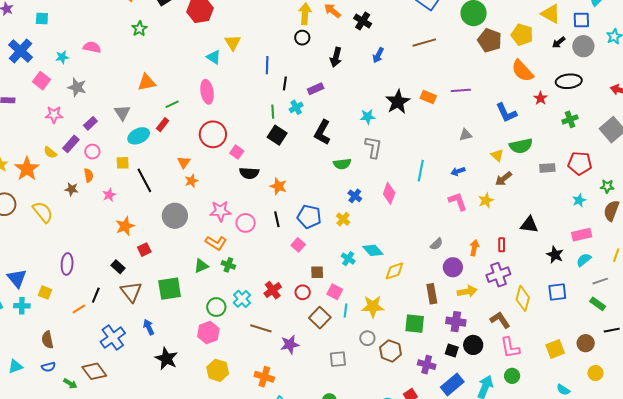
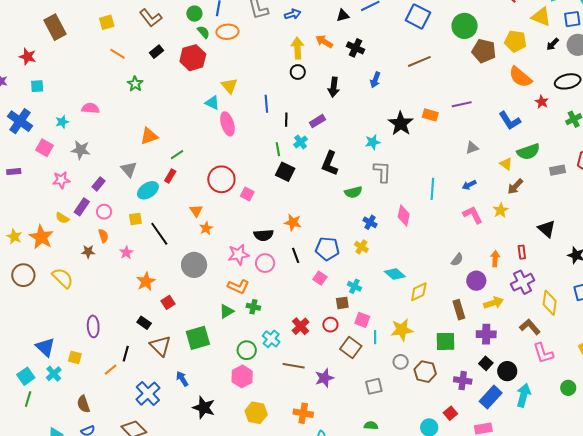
pink ellipse: (207, 92) -> (227, 124), moved
black semicircle: (249, 173) -> (264, 235), moved
black triangle: (529, 225) -> (547, 229), turned 42
cyan cross: (348, 259) -> (354, 286), moved
cyan cross: (22, 306) -> (54, 374), turned -35
black circle: (473, 345) -> (507, 371), moved
black square: (452, 350) -> (486, 363), turned 32
green circle: (512, 376) -> (568, 388), moved

